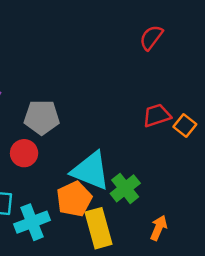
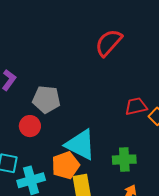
red semicircle: (151, 37) -> (109, 43), moved, size x1.4
green cross: (125, 188) -> (124, 160), moved, turned 30

